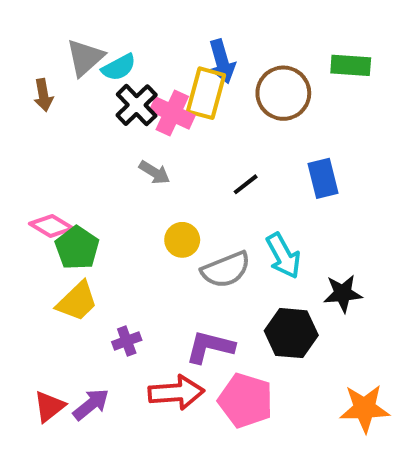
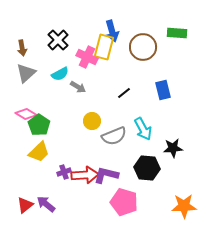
gray triangle: (85, 57) -> (26, 73), moved
cyan semicircle: (119, 67) -> (60, 74), moved
black cross: (137, 105) -> (58, 40), moved
red arrow: (176, 393) -> (85, 175), moved
purple arrow: (91, 404) -> (46, 204), turned -102

